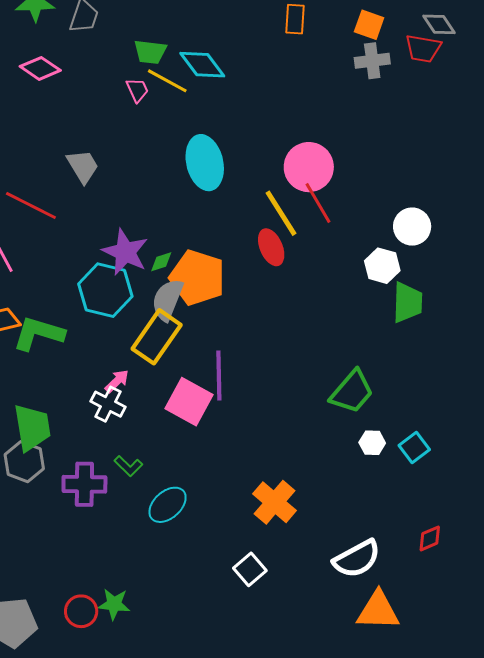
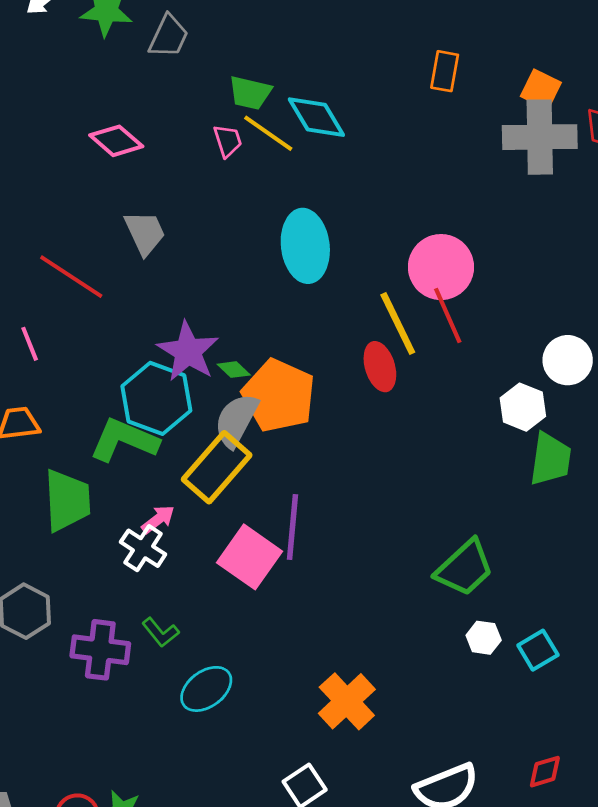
gray cross: (372, 61) -> (540, 137), size x1.6
pink diamond: (40, 68) -> (116, 141), moved
green diamond: (161, 262) -> (234, 370), turned 55
green L-shape: (39, 333) -> (124, 440), moved
green trapezoid: (32, 428) -> (67, 500), moved

